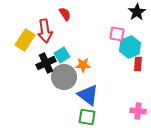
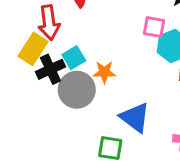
yellow rectangle: (25, 40) -> (33, 49), moved
blue triangle: (88, 95) -> (135, 117), moved

